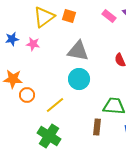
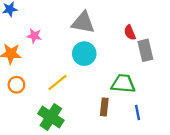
pink star: (33, 44) -> (34, 36), moved
orange circle: (27, 95) -> (16, 85), moved

